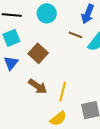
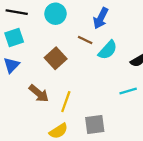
brown square: (38, 53) -> (56, 58), moved

